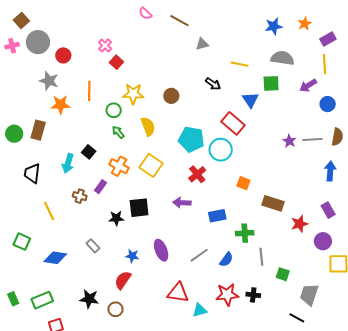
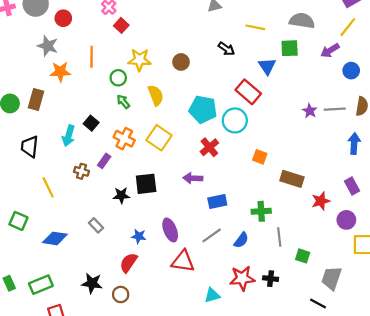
yellow line: (325, 64) -> (348, 27), turned 42
blue rectangle: (217, 216) -> (217, 202), moved
red triangle: (178, 293) -> (183, 261), moved

